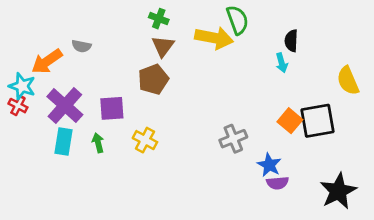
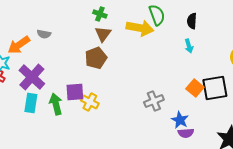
black semicircle: (291, 41) -> (192, 21), moved
purple square: (112, 108) -> (75, 92), moved
green arrow: (98, 143) -> (56, 104), size x1.5

